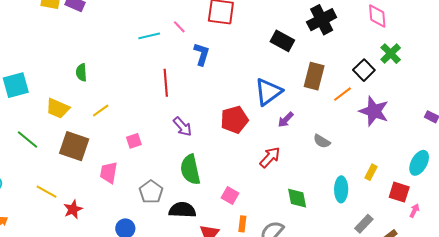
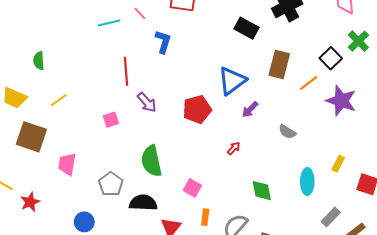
purple arrow: (183, 127) -> (147, 102), moved
pink square: (134, 141) -> (111, 120), moved
red arrow: (270, 157) -> (234, 148), size x0.6

